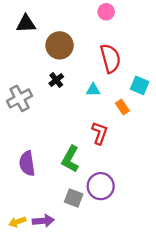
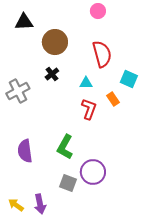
red L-shape: (100, 133) -> (89, 109), moved
purple arrow: (43, 221) -> (40, 204), turned 84
yellow arrow: (17, 222) -> (16, 205), turned 56

